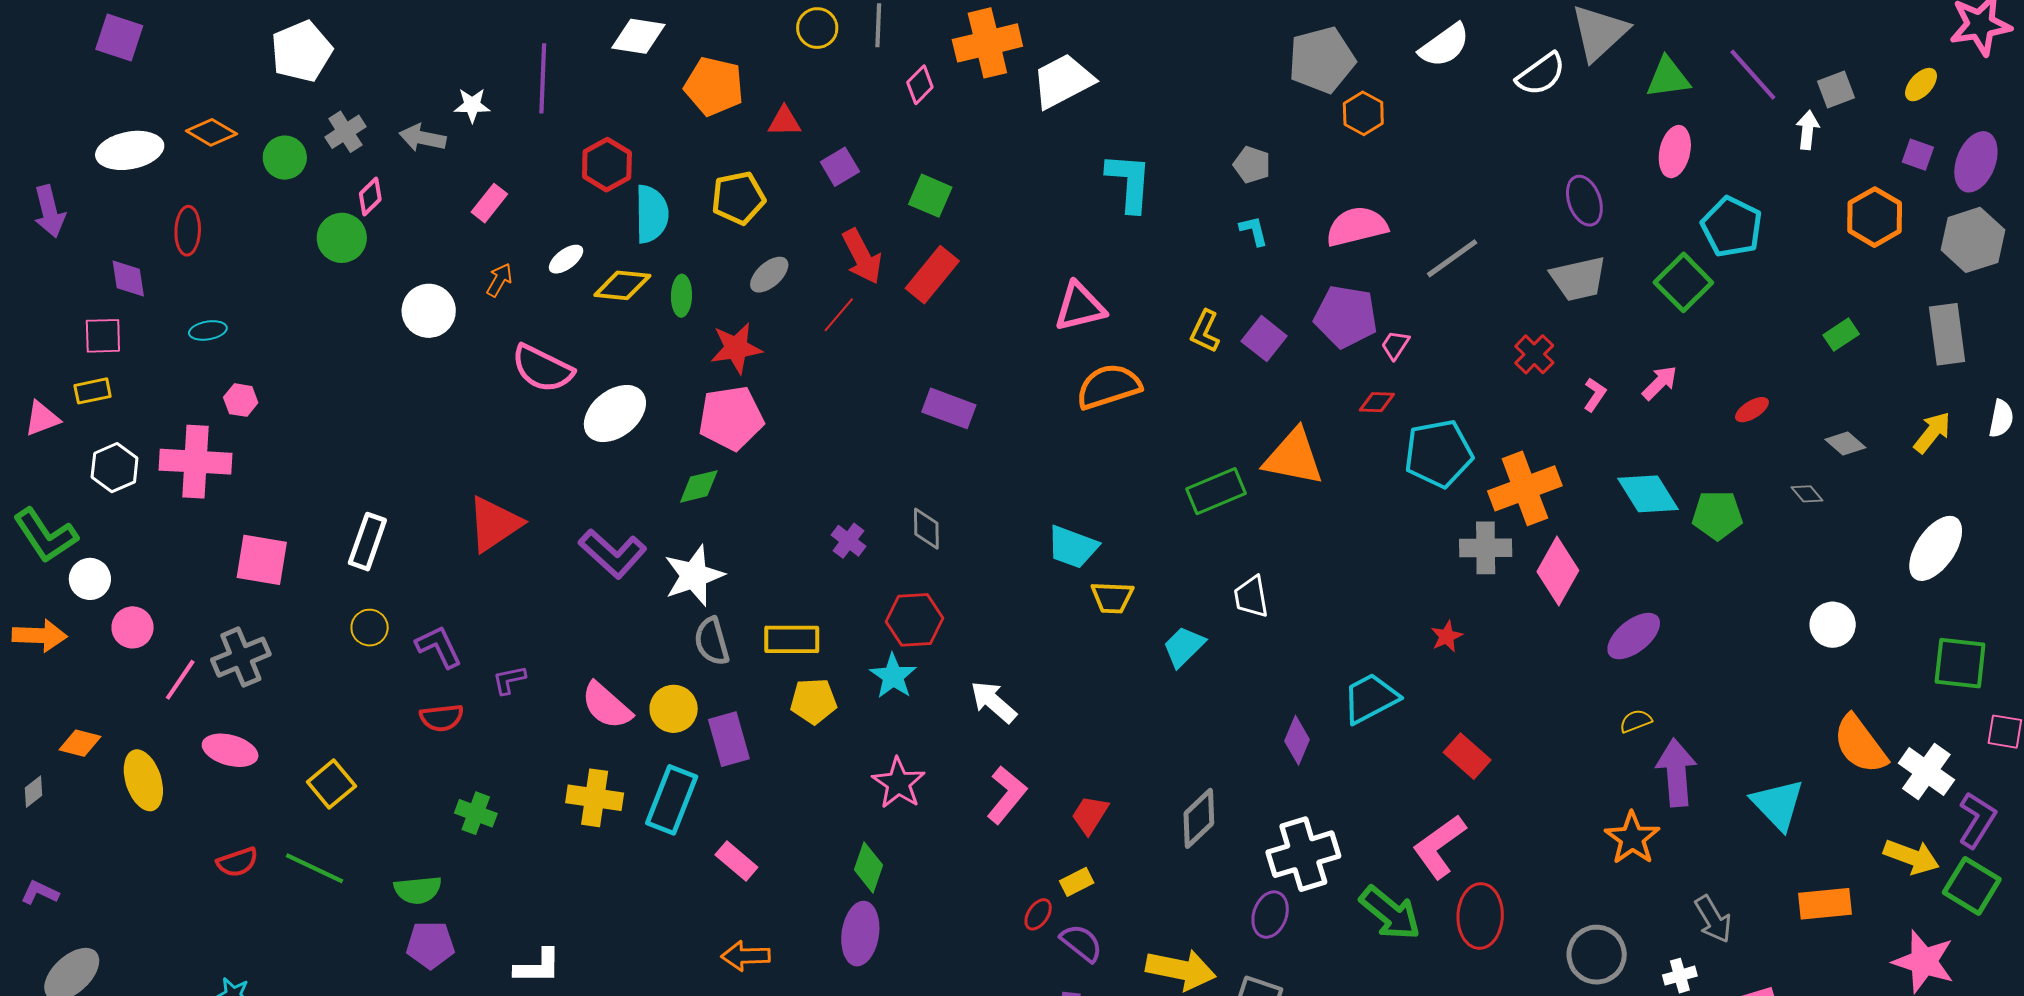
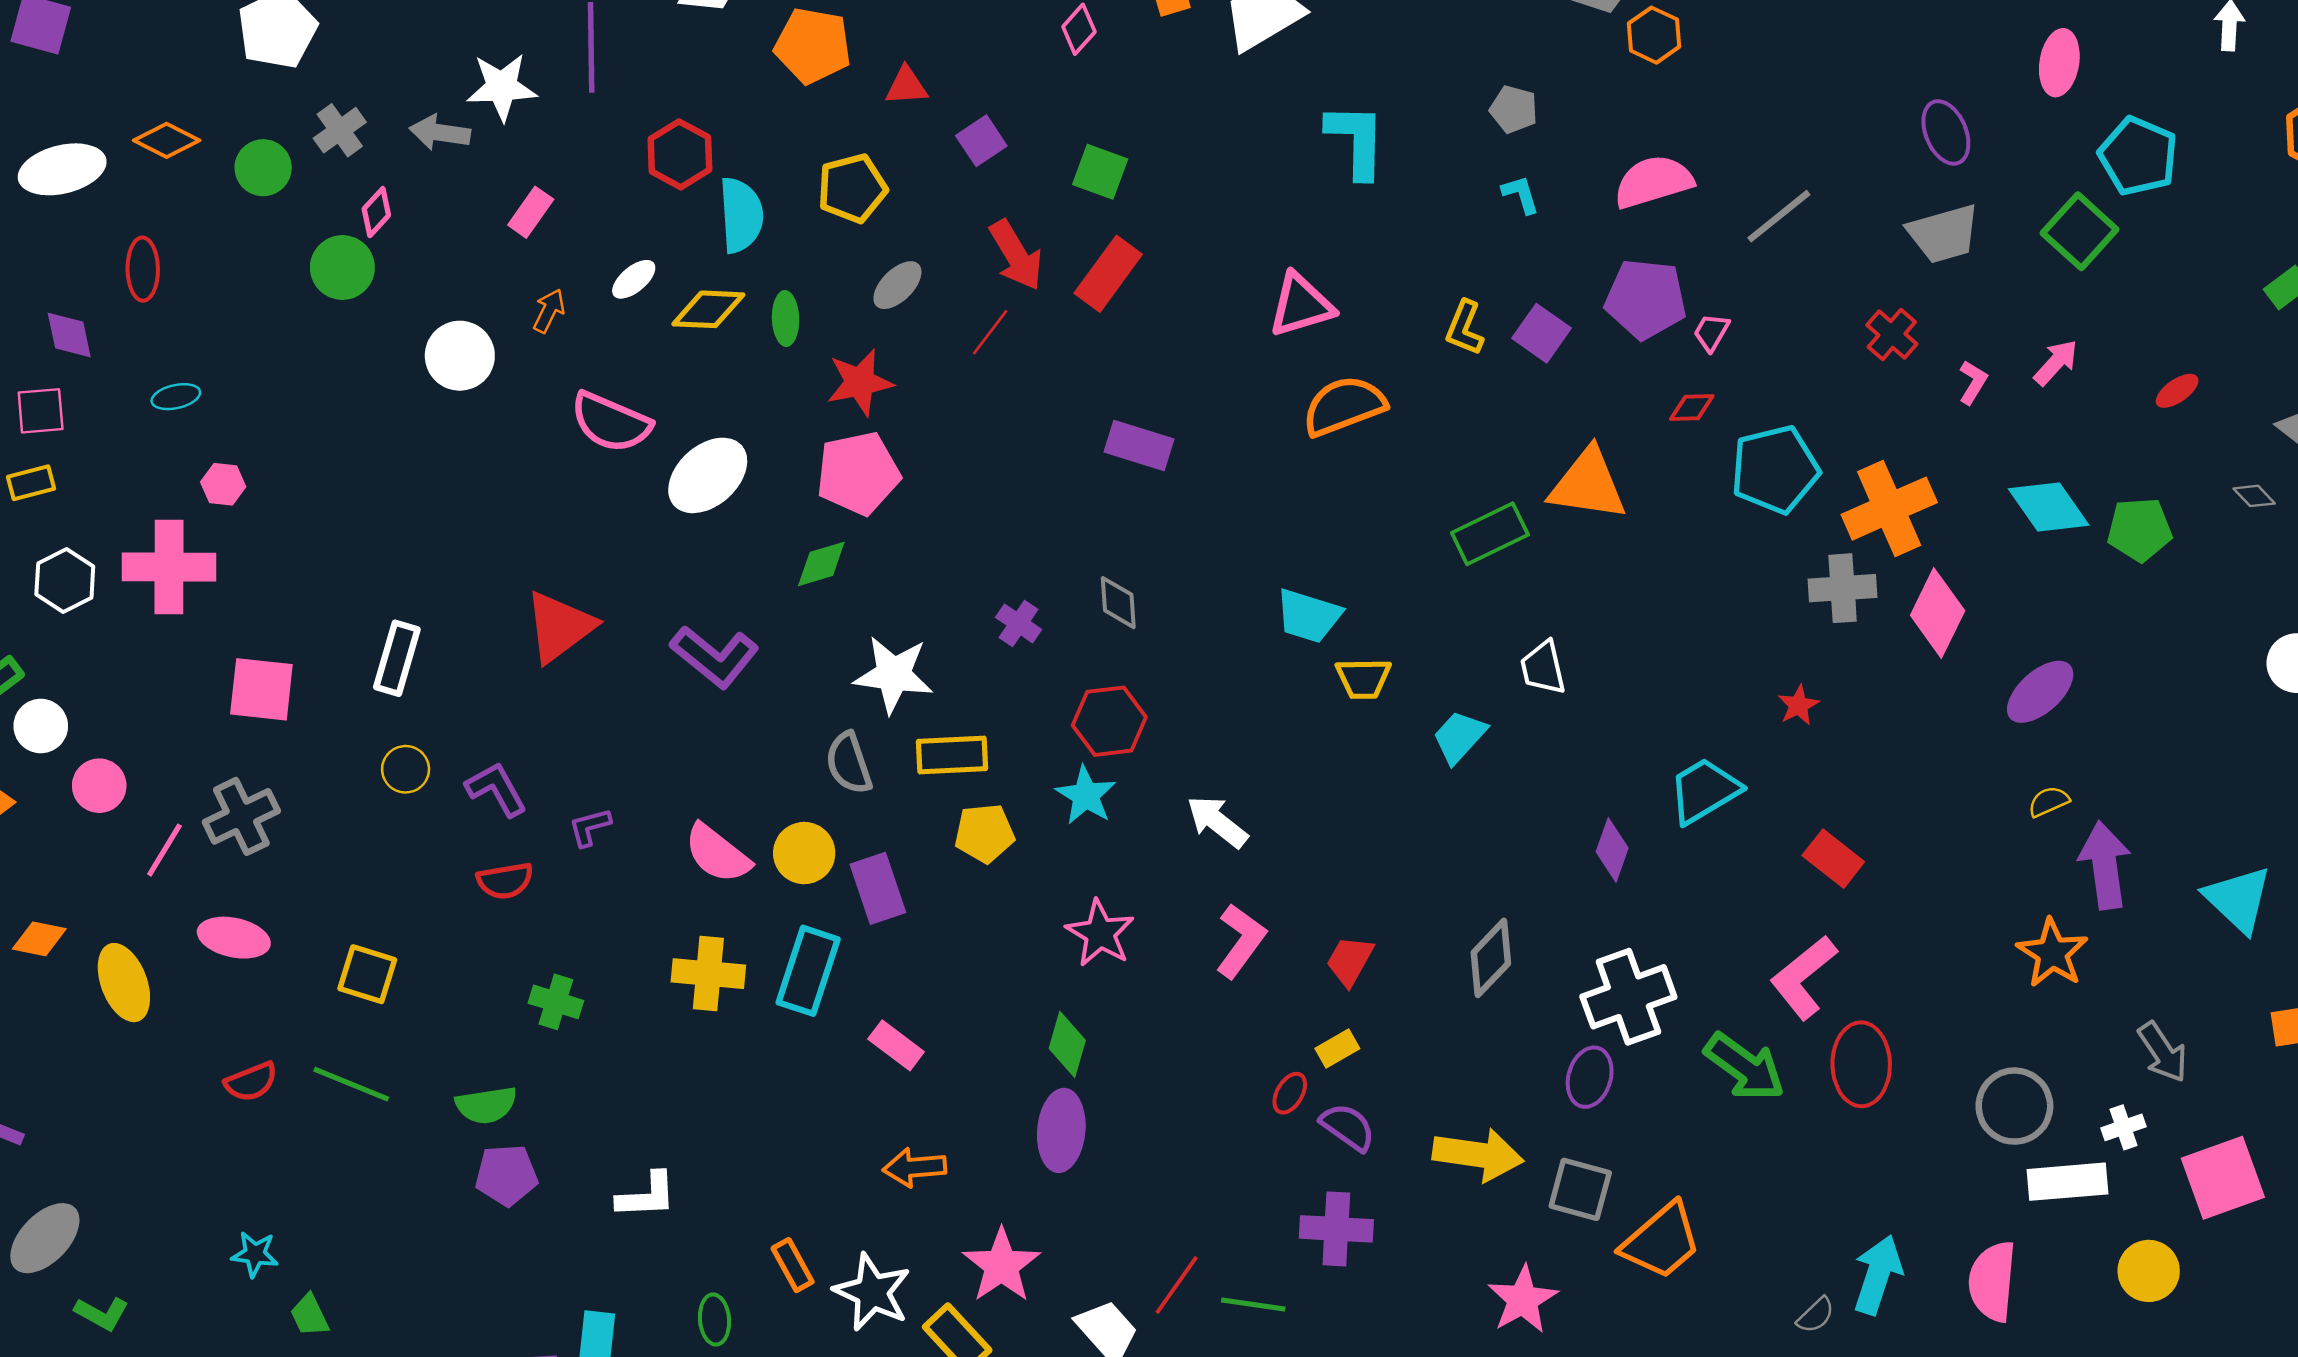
white star: (472, 105) -> (502, 87), size x1.5
white star: (694, 576) -> (894, 675), moved, turned 30
yellow square: (331, 784) -> (367, 974), turned -30

